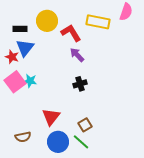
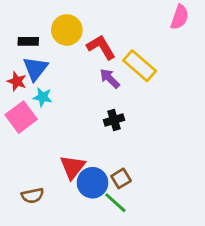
yellow rectangle: (98, 22) -> (140, 66), moved, turned 30
cyan star: (30, 81) -> (43, 97), moved
blue circle: (58, 142) -> (93, 183), moved

